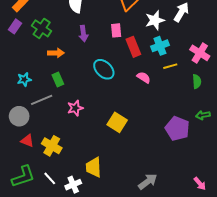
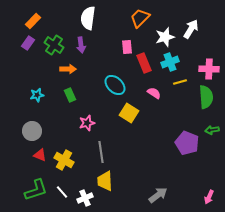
purple arrow: (83, 34) -> (81, 45), moved
pink cross: (200, 53) -> (209, 69), turned -30
green semicircle: (197, 82) -> (206, 97), size x1.6
gray line: (42, 100) -> (101, 152), moved, turned -75
yellow square: (117, 122) -> (129, 113), moved
pink arrow: (200, 184) -> (209, 197), turned 64

